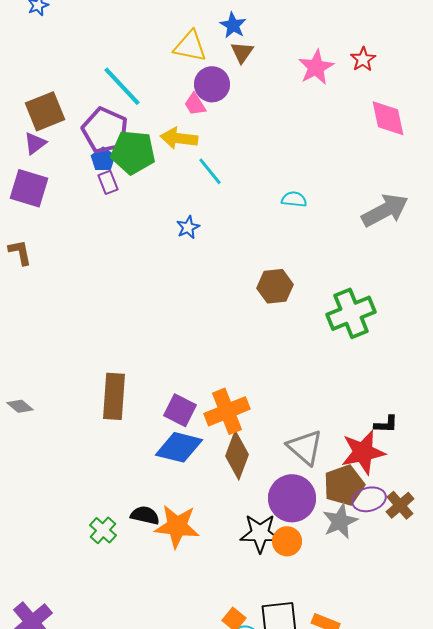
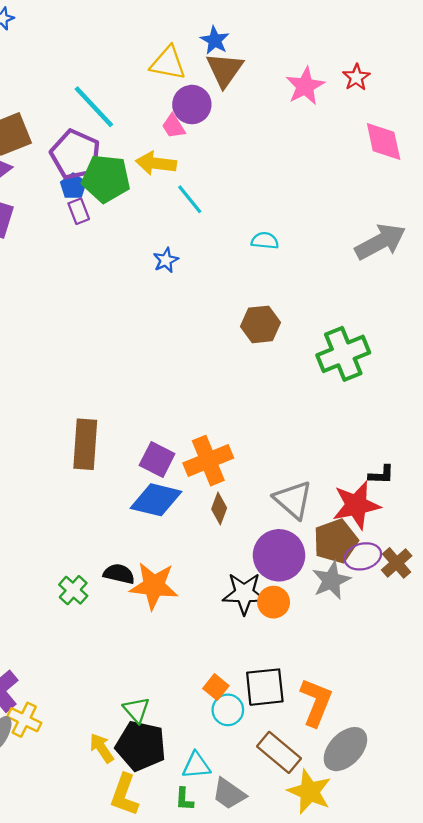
brown triangle: (242, 52) -> (225, 70), size x1.5
cyan semicircle: (294, 199) -> (265, 241), moved
brown diamond: (237, 455) -> (219, 508), size x0.6

